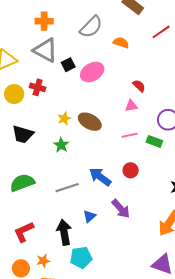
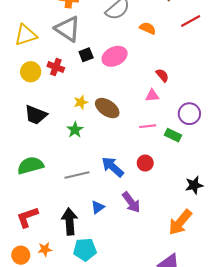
black square: (68, 65) -> (86, 55), moved

